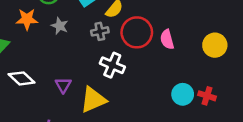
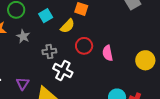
gray cross: (100, 31) -> (49, 51), moved
red circle: (137, 32) -> (84, 46), size x0.7

